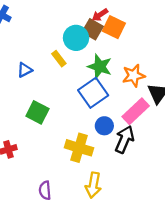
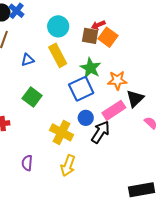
brown square: (93, 29) -> (90, 36), turned -30
cyan circle: (76, 38) -> (58, 26), moved
yellow rectangle: (59, 59) -> (58, 55), size x1.6

